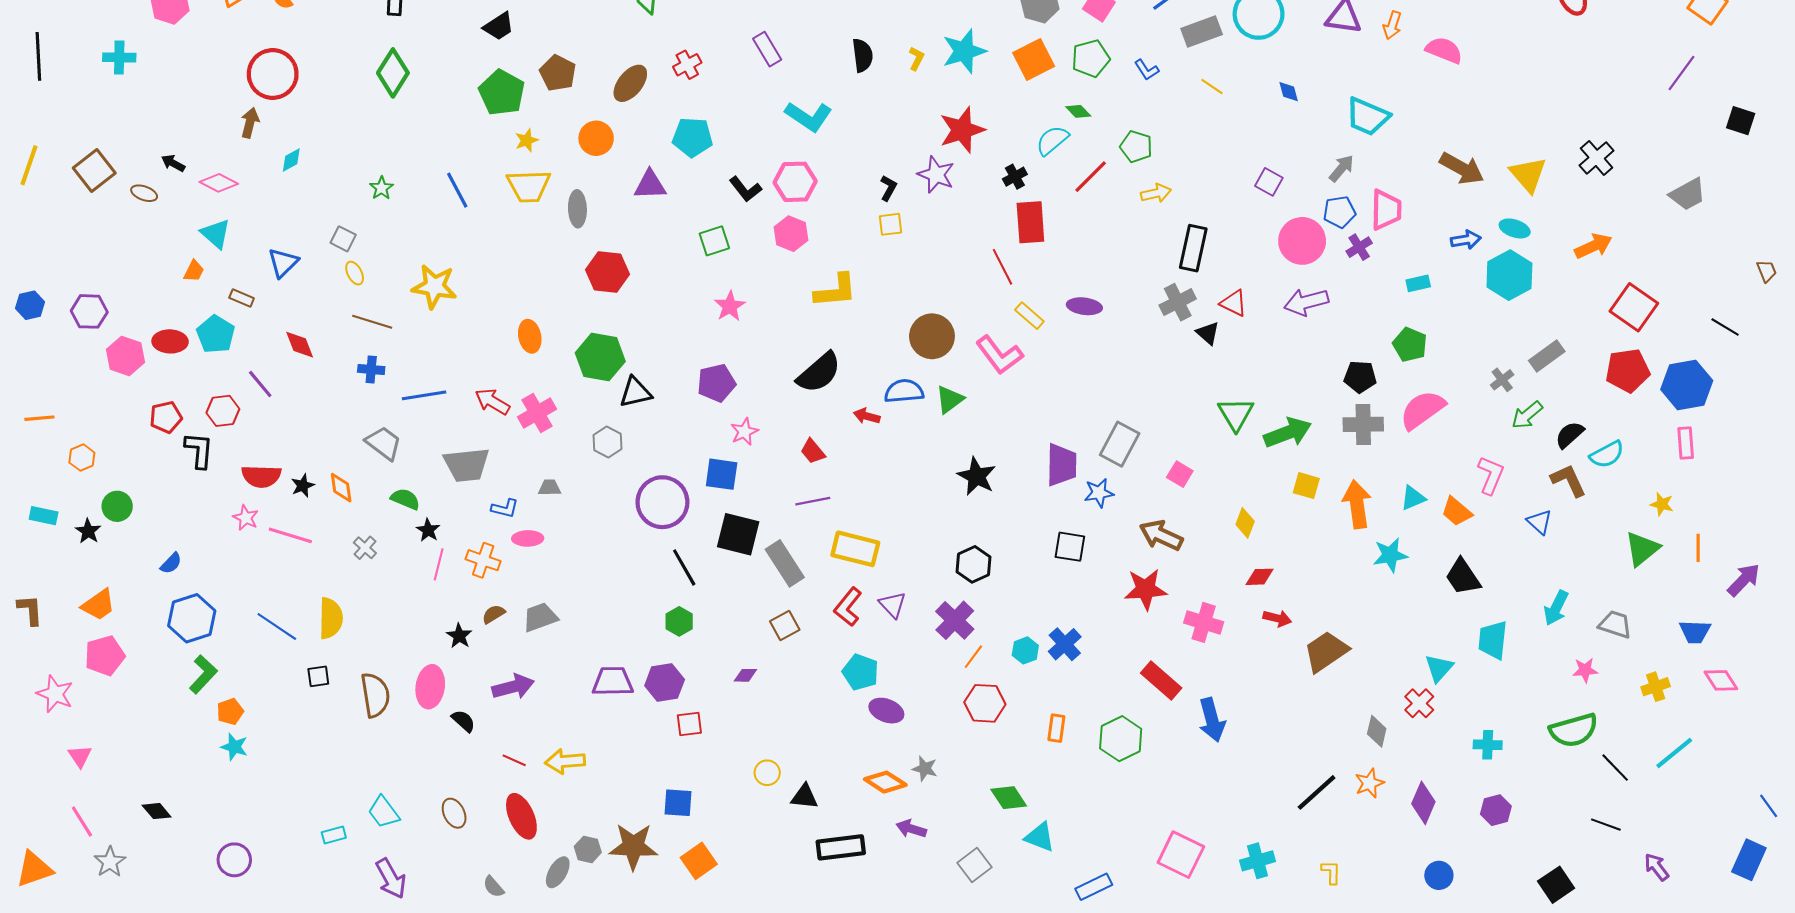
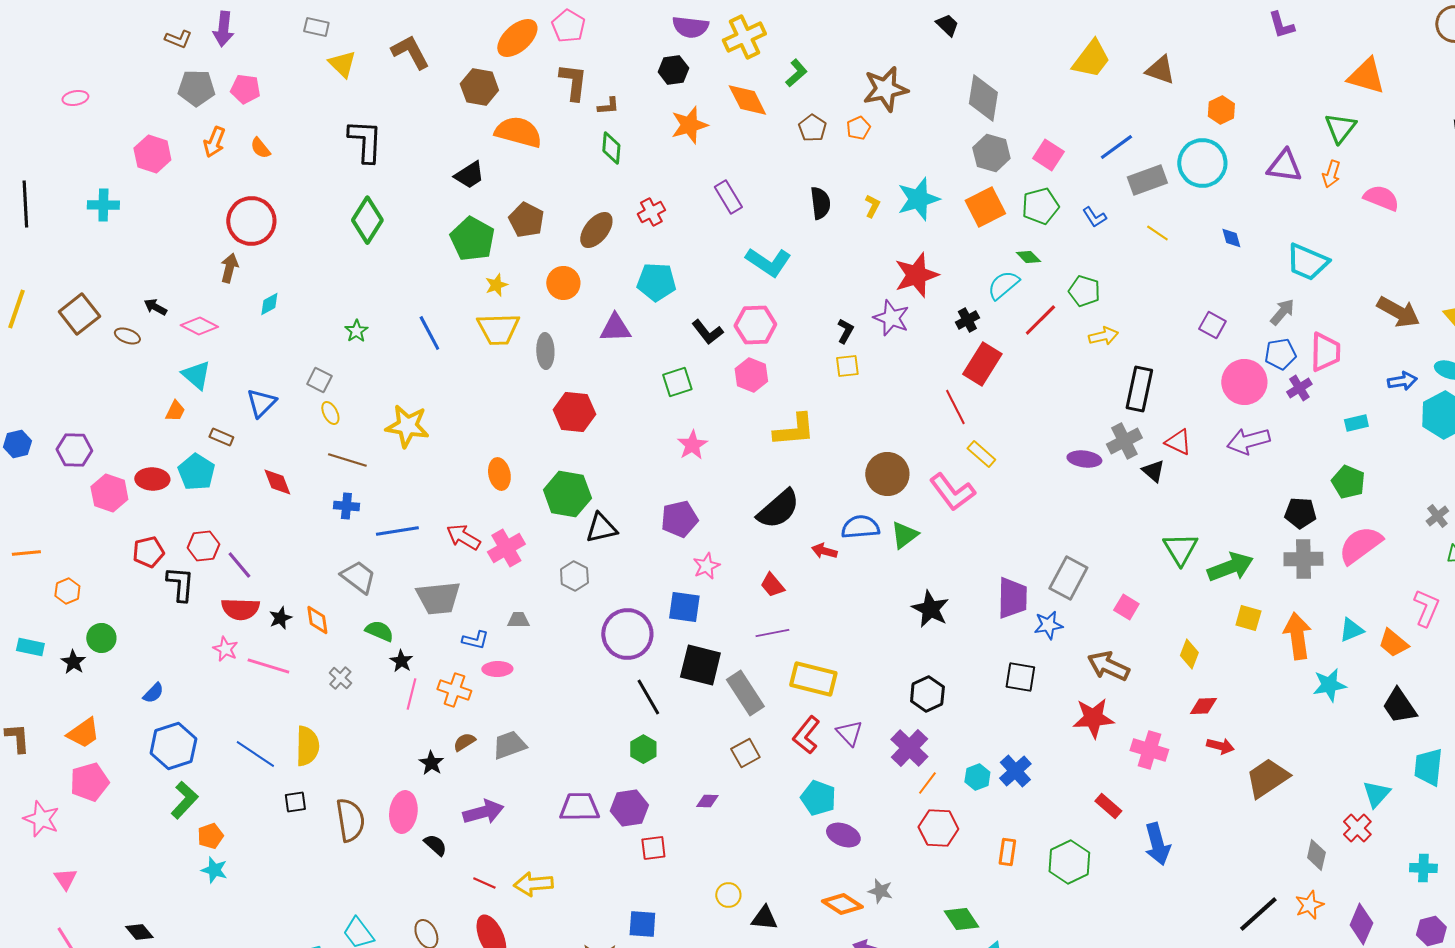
red rectangle: (1030, 222) -> (982, 364), turned 36
purple ellipse: (1084, 306) -> (1084, 459), moved
purple line: (260, 384) -> (239, 565), moved
red rectangle: (1161, 680) -> (1108, 806), size x0.7

